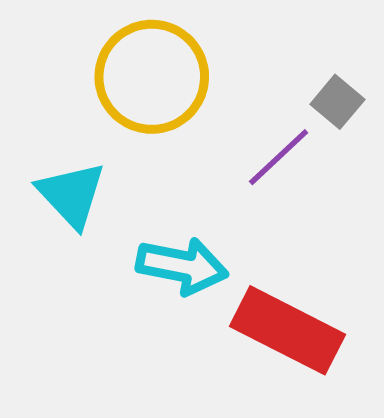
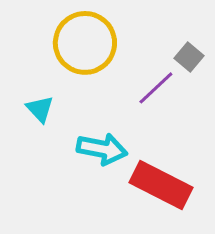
cyan triangle: (71, 195) -> (40, 109), size x0.7

